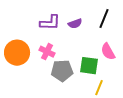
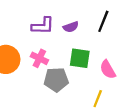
pink semicircle: (108, 52) -> (108, 69), moved
green square: (89, 66) -> (80, 58), moved

